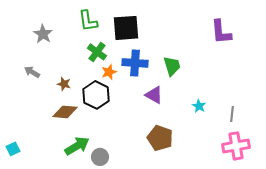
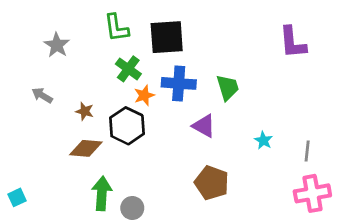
green arrow: (77, 146) -> (102, 193), turned -55

